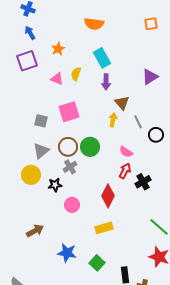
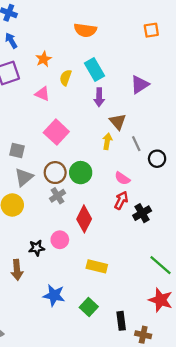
yellow semicircle: (76, 74) -> (66, 78), moved
purple triangle: (150, 77) -> (140, 85), moved
pink square: (69, 112) -> (56, 132), turned -30
gray square: (41, 121) -> (17, 151), moved
black star: (55, 185) -> (37, 248), moved
red diamond: (108, 196) -> (84, 219), moved
yellow rectangle: (104, 228) -> (97, 266), turned 30
brown arrow: (35, 231) -> (17, 270), turned 114

